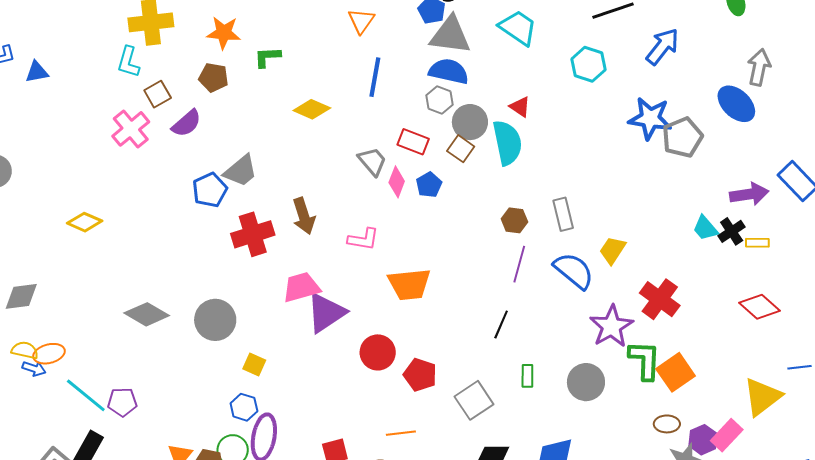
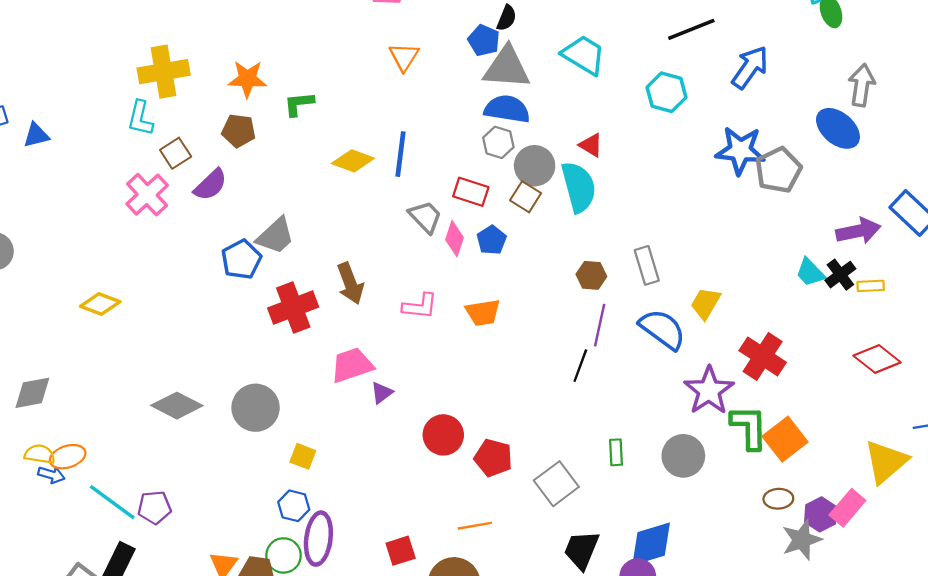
blue line: (375, 77) -> (401, 154), moved
orange trapezoid: (409, 284) -> (483, 313), moved, size x0.7
purple triangle: (326, 313) -> (382, 393), size x0.5
black line: (501, 324) -> (580, 366), moved

